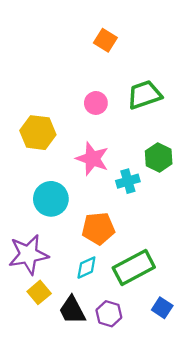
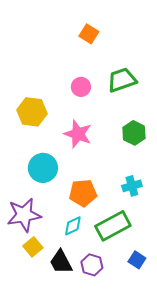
cyan cross: (128, 181) -> (132, 186), moved

